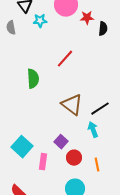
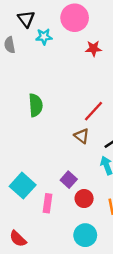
red star: (87, 18) -> (94, 48), moved
red line: (65, 59) -> (94, 111), moved
brown triangle: (72, 105) -> (82, 136), size x0.6

